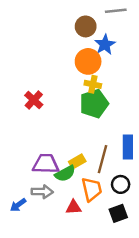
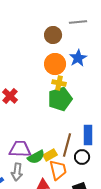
blue star: (105, 45) -> (78, 58), moved
yellow rectangle: (77, 162) -> (50, 155), moved
black circle: (121, 184) -> (82, 157), moved
gray arrow: (42, 192) -> (17, 172), turned 96

